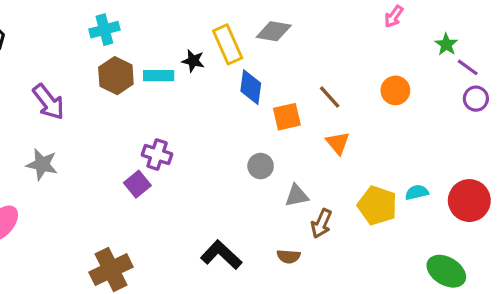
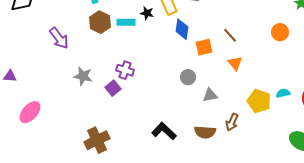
orange circle: (395, 90) -> (280, 32), moved
gray star: (42, 164) -> (83, 76), moved
brown arrow: (321, 224) -> (232, 122), moved
brown semicircle: (289, 256) -> (205, 132), size x1.5

